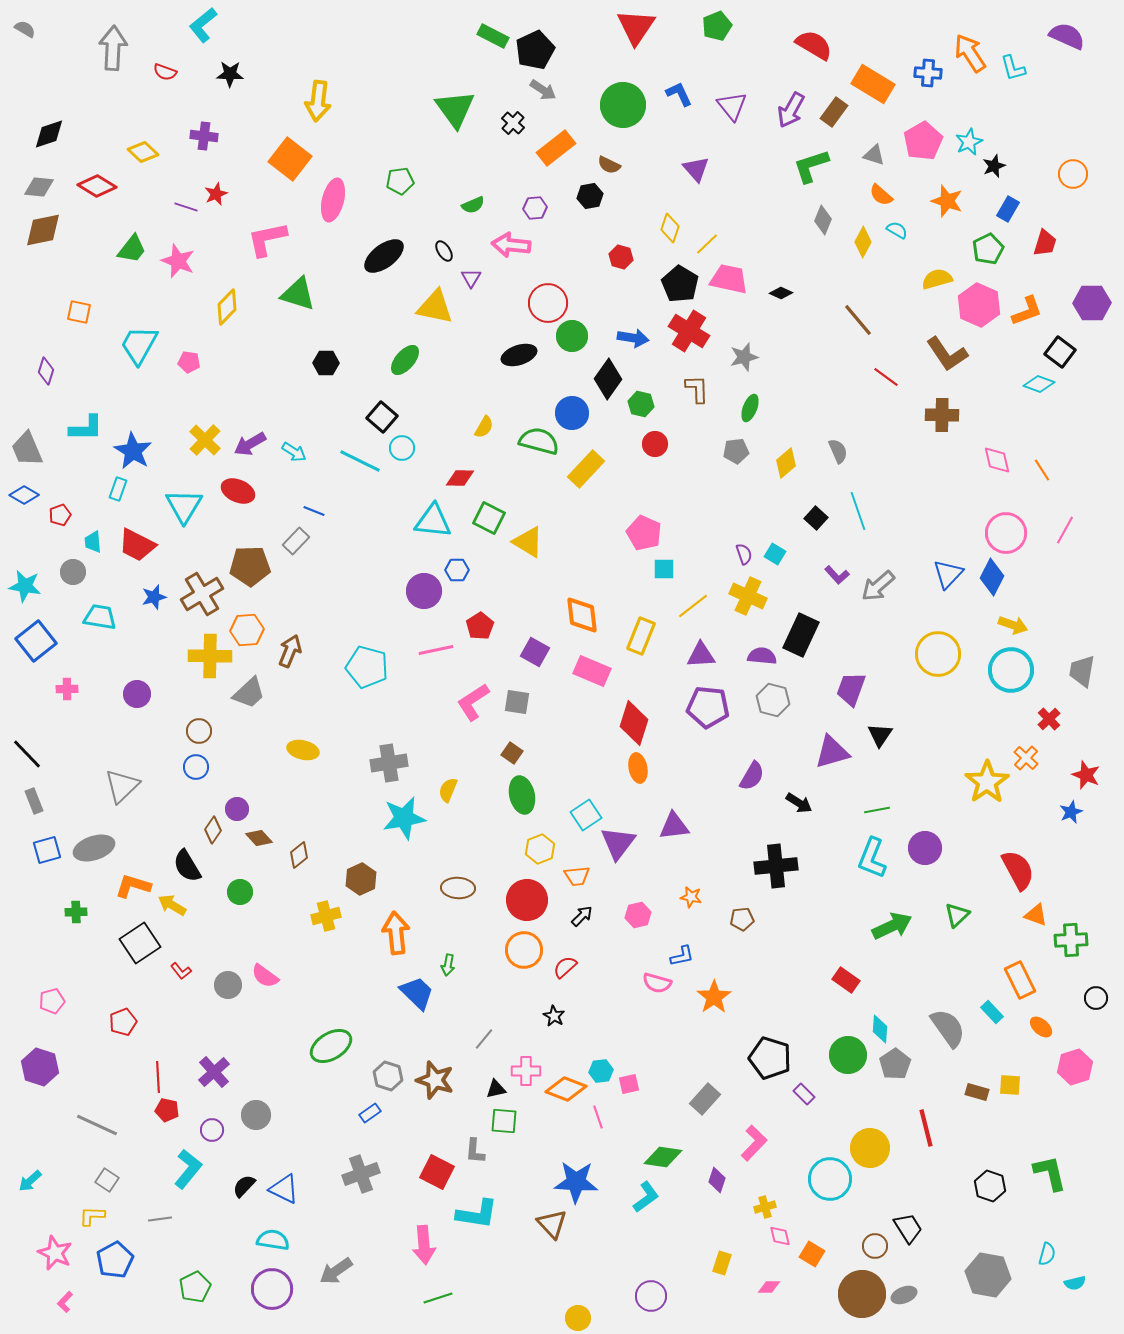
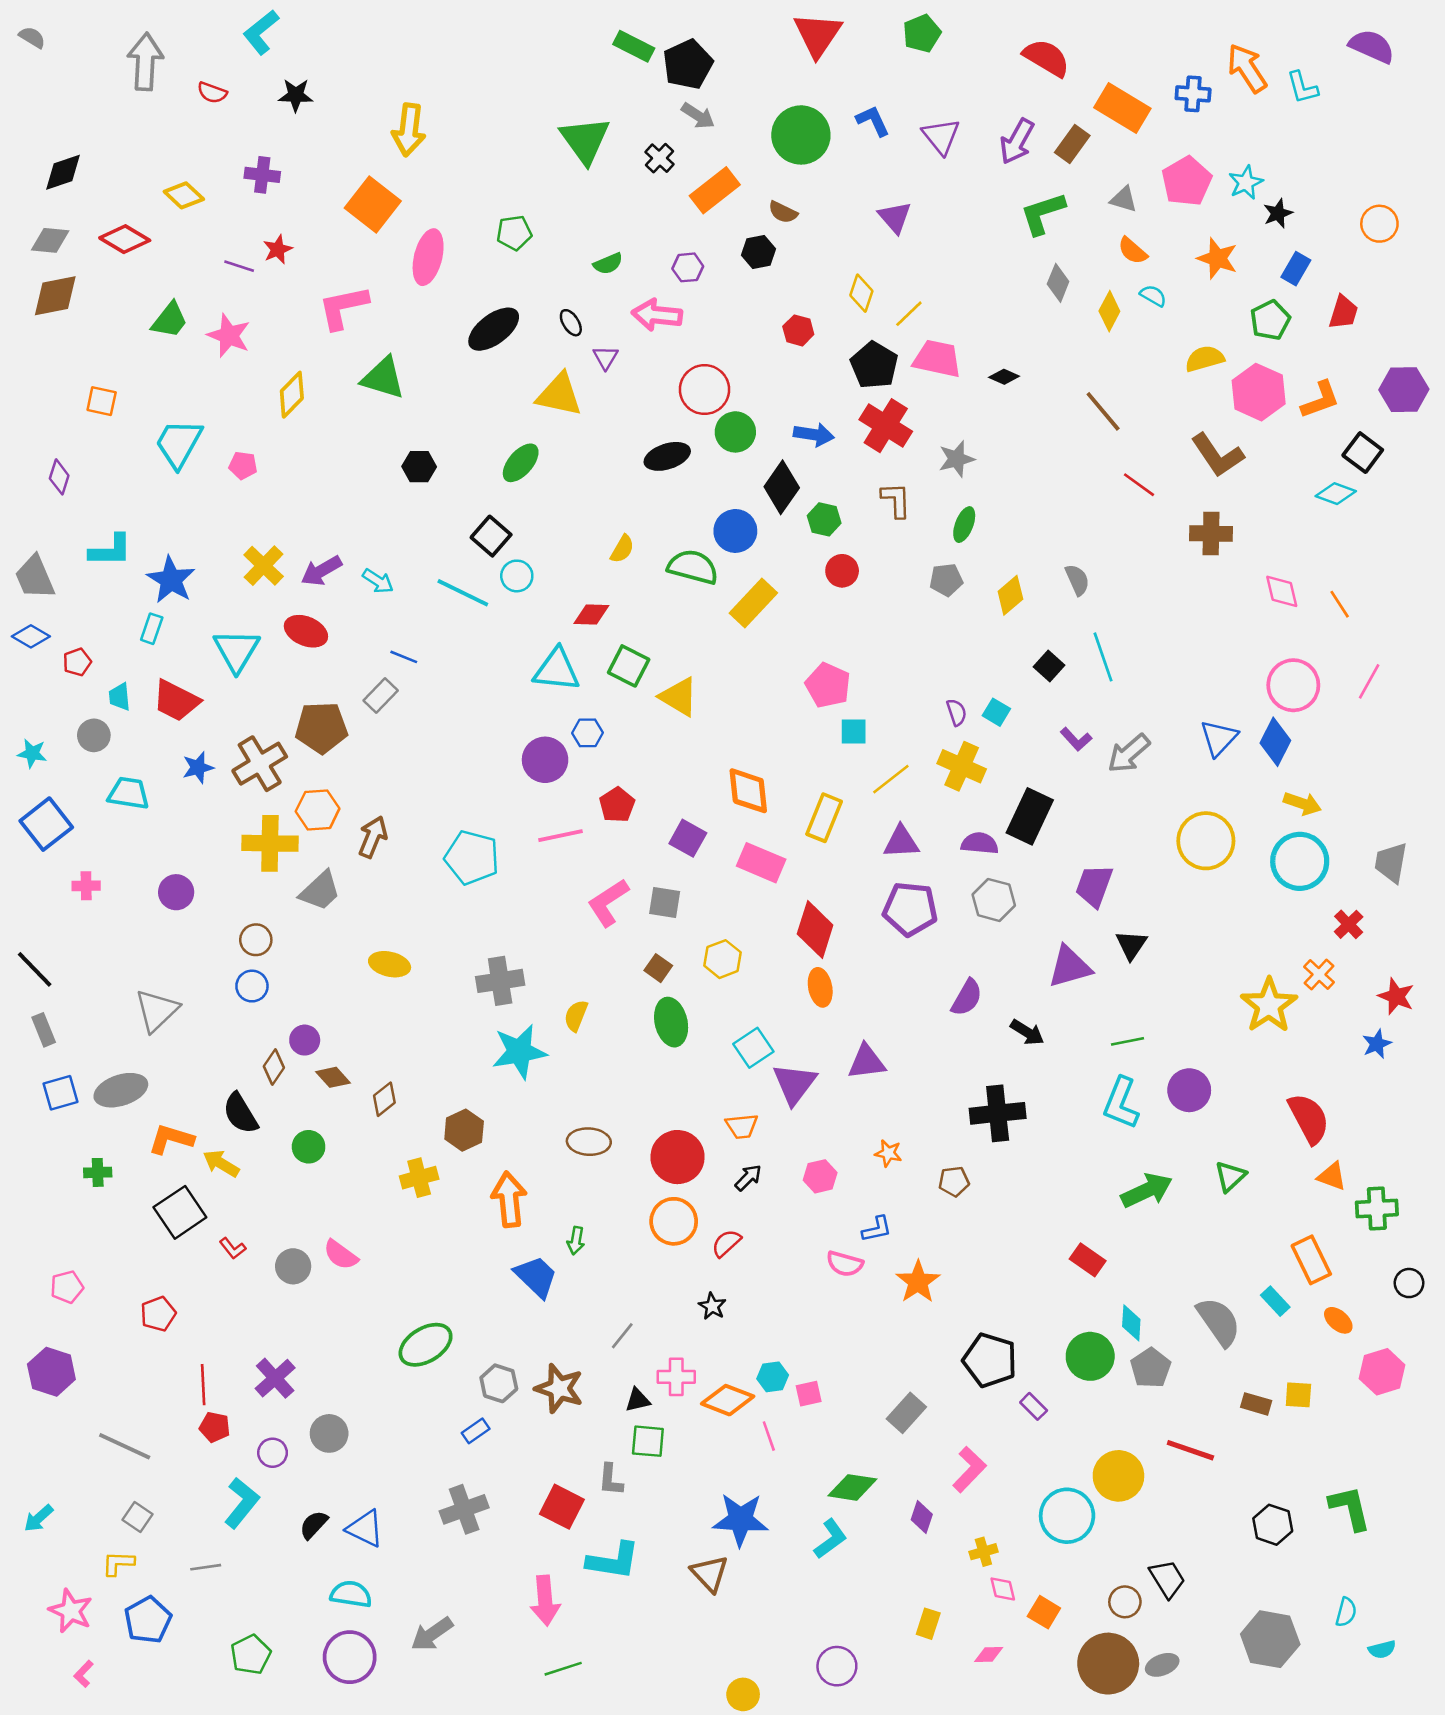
cyan star: (25, 586) -> (32, 753), size x0.7
yellow hexagon: (540, 849) -> (722, 959), moved
red line: (926, 1128) -> (1190, 1450), turned -57

